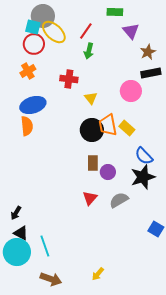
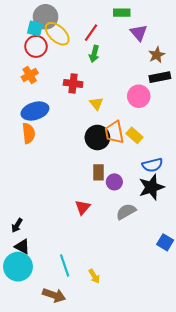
blue semicircle: (144, 156) -> (152, 165), turned -60
red triangle: (90, 198) -> (83, 207), moved
cyan line: (45, 246) -> (65, 266), moved
yellow arrow: (98, 274) -> (94, 276), moved, turned -72

